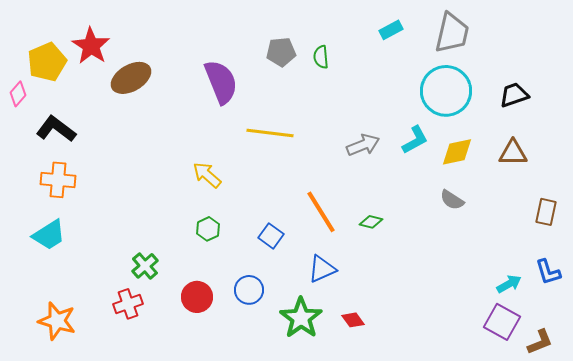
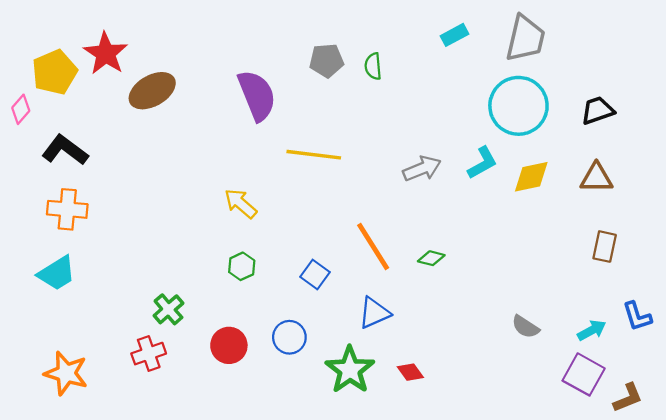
gray semicircle: (452, 200) -> (525, 327), moved
brown rectangle: (546, 212) -> (605, 247), moved

